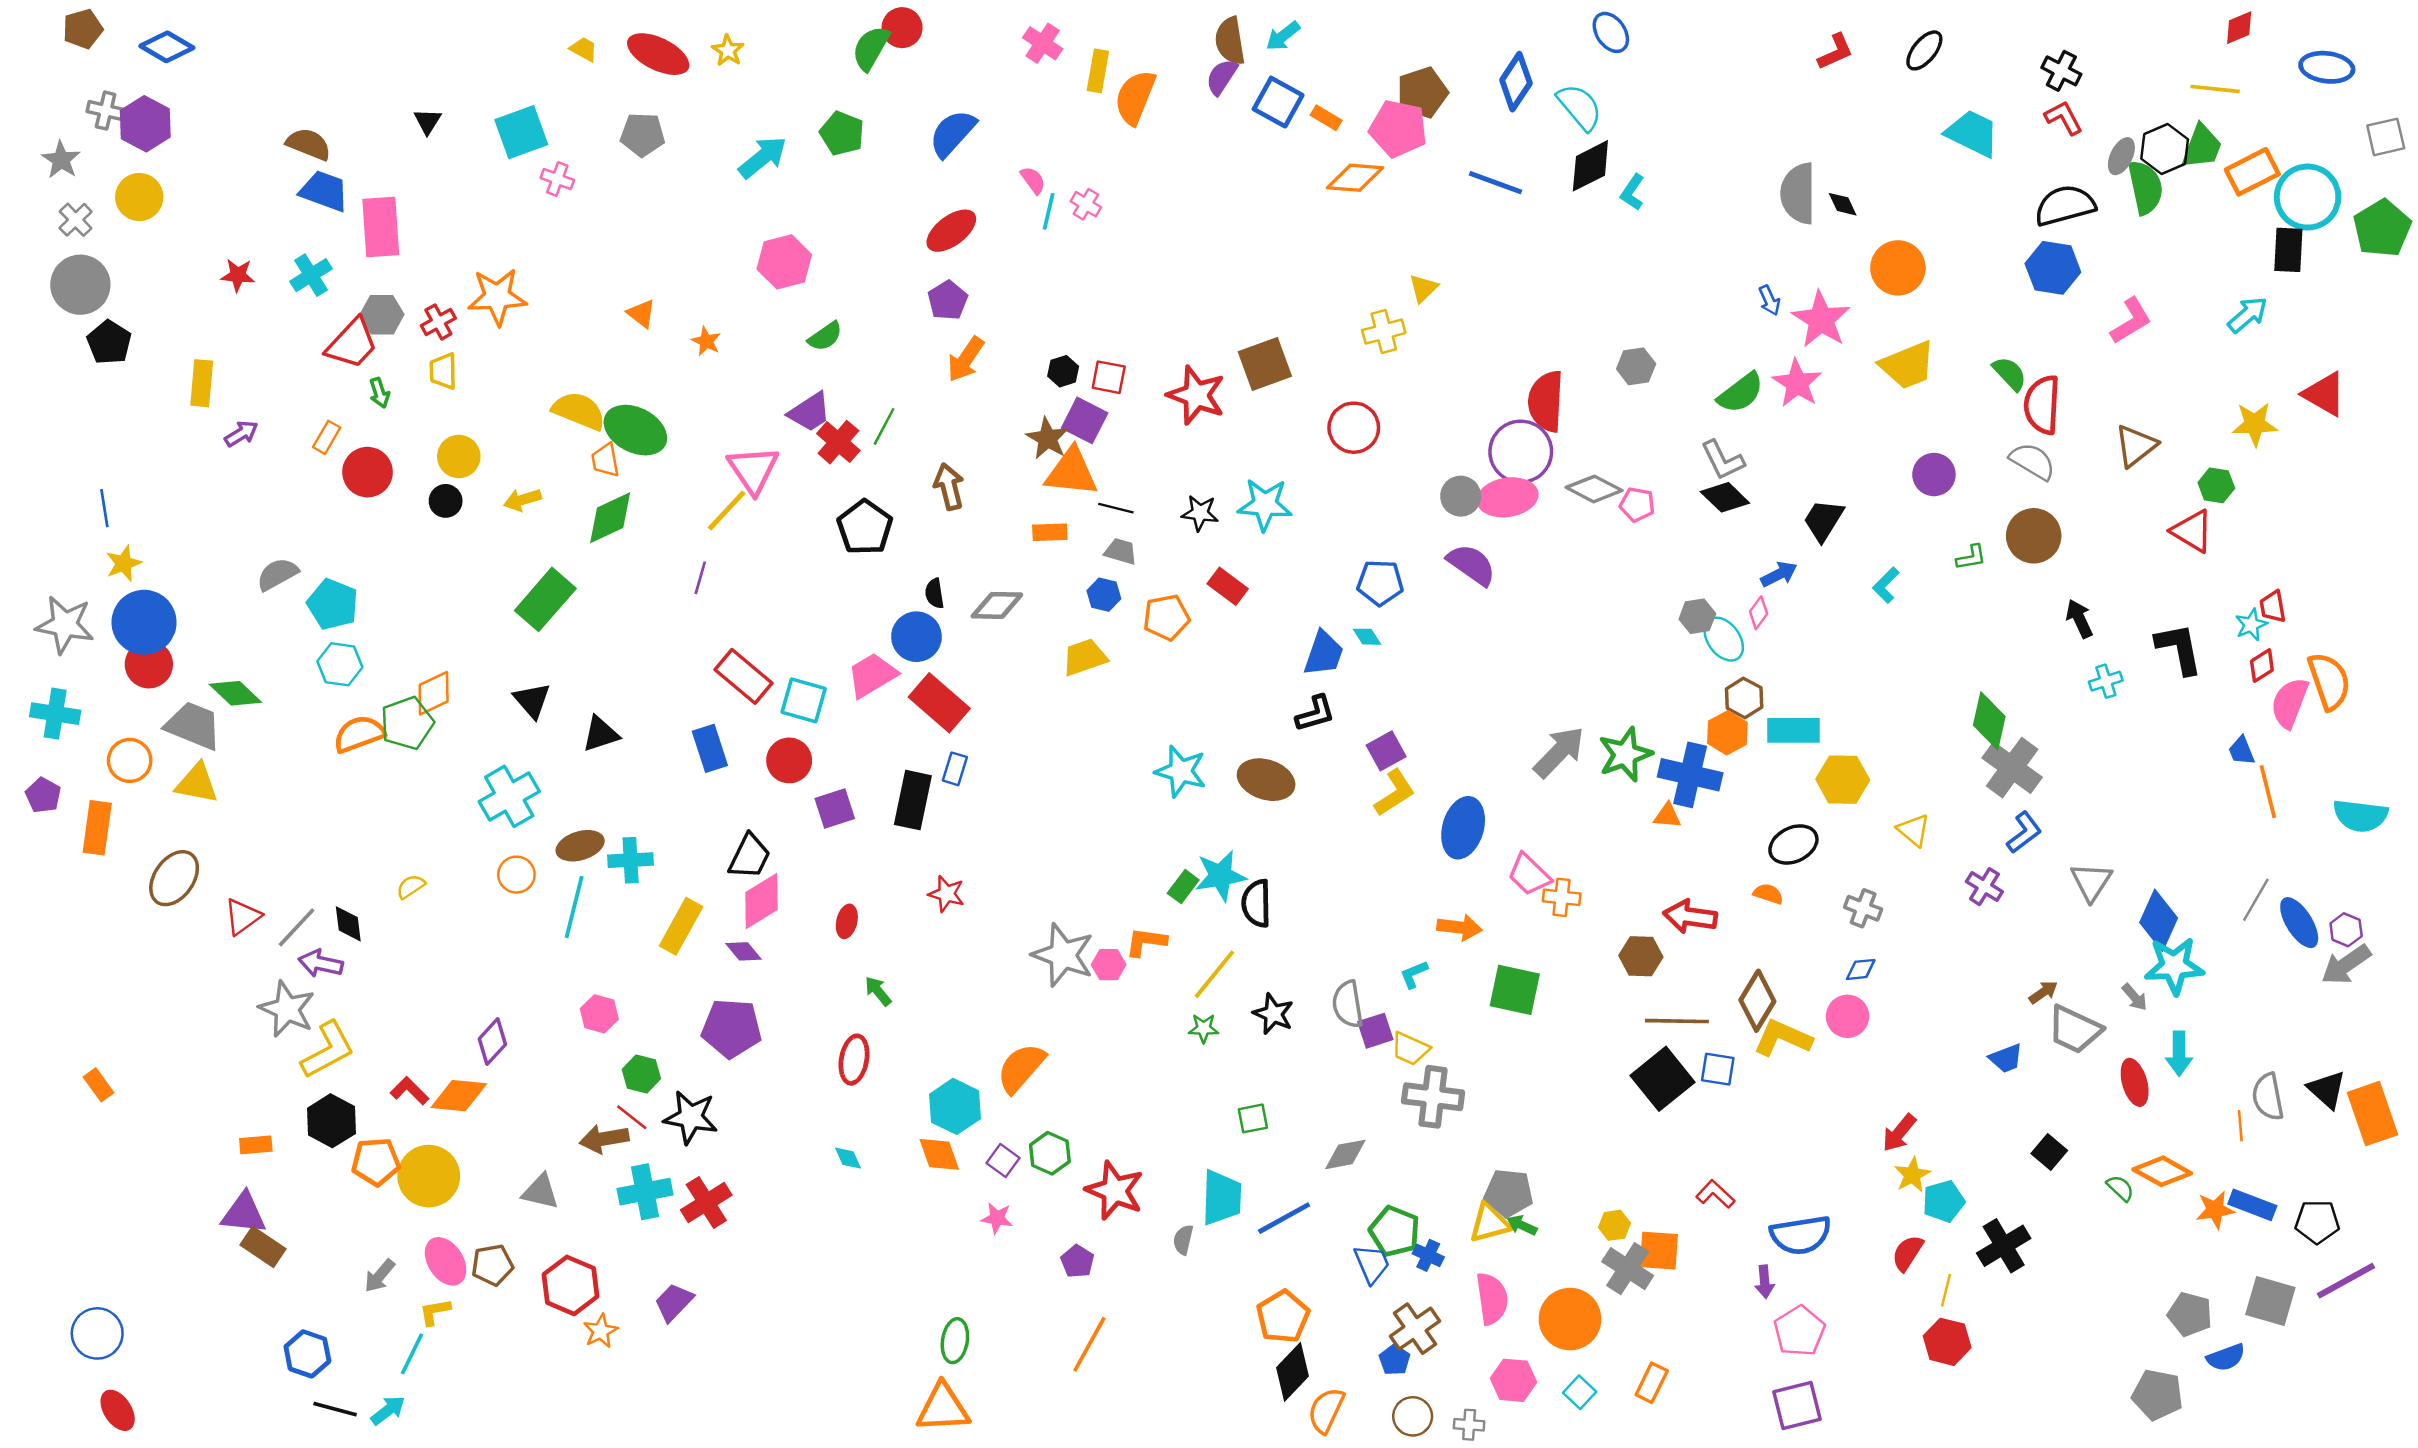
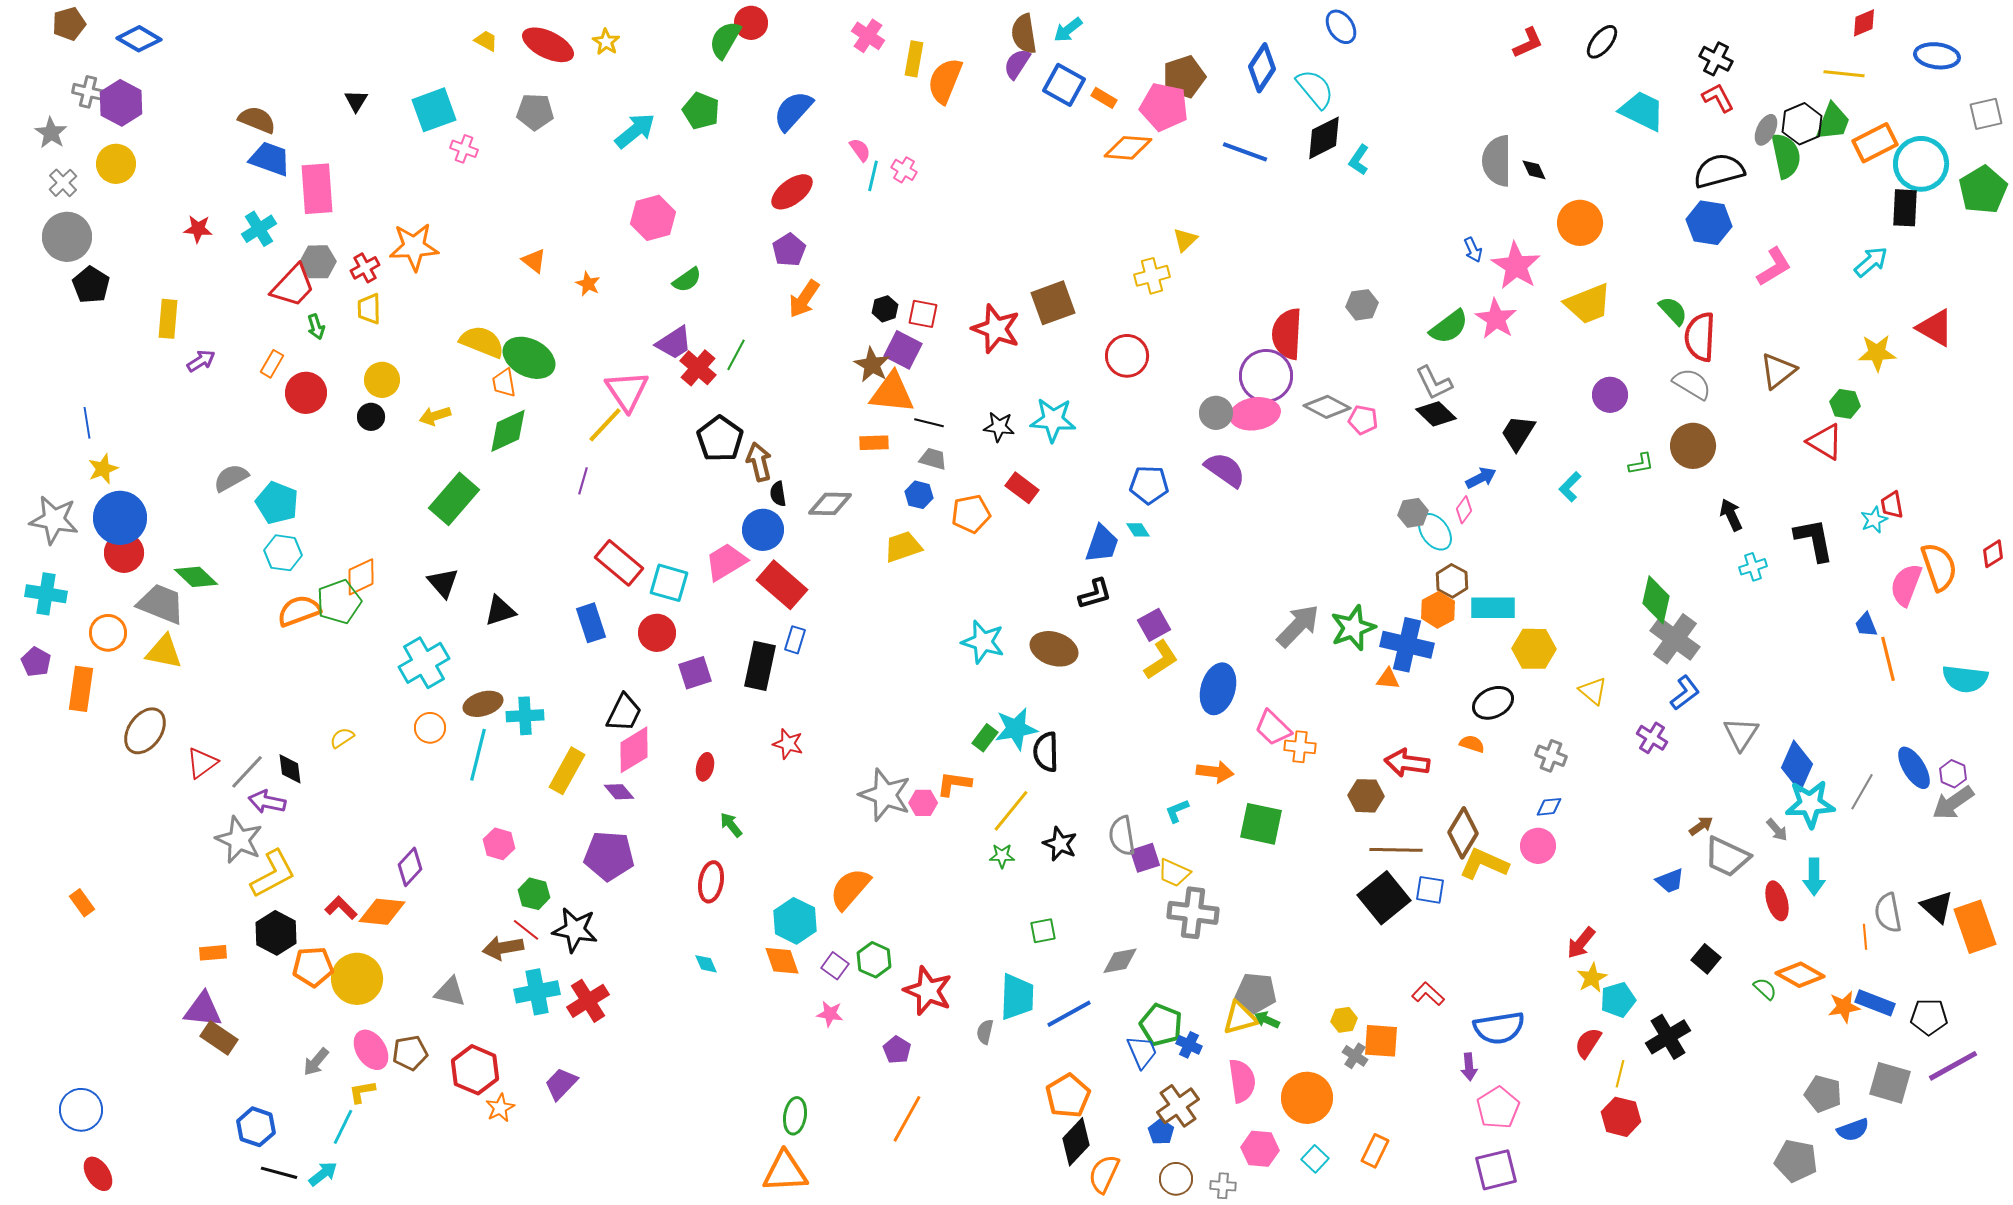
brown arrow: (949, 487) -> (759, 462), moved
red diamond: (2262, 666) -> (1993, 554), moved
gray line: (2256, 900) -> (1862, 792), moved
gray cross: (1628, 1269) -> (1355, 1056), size x0.6

